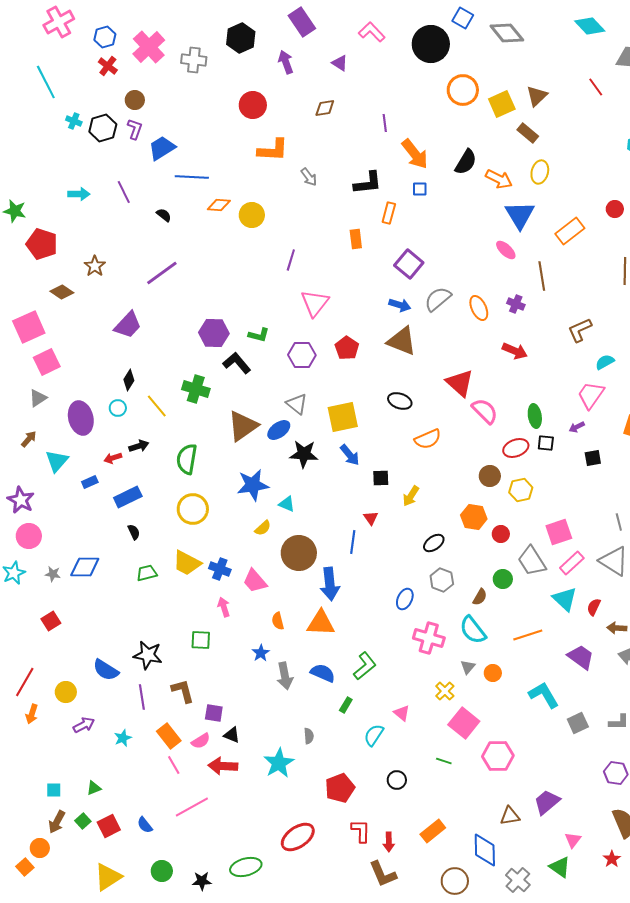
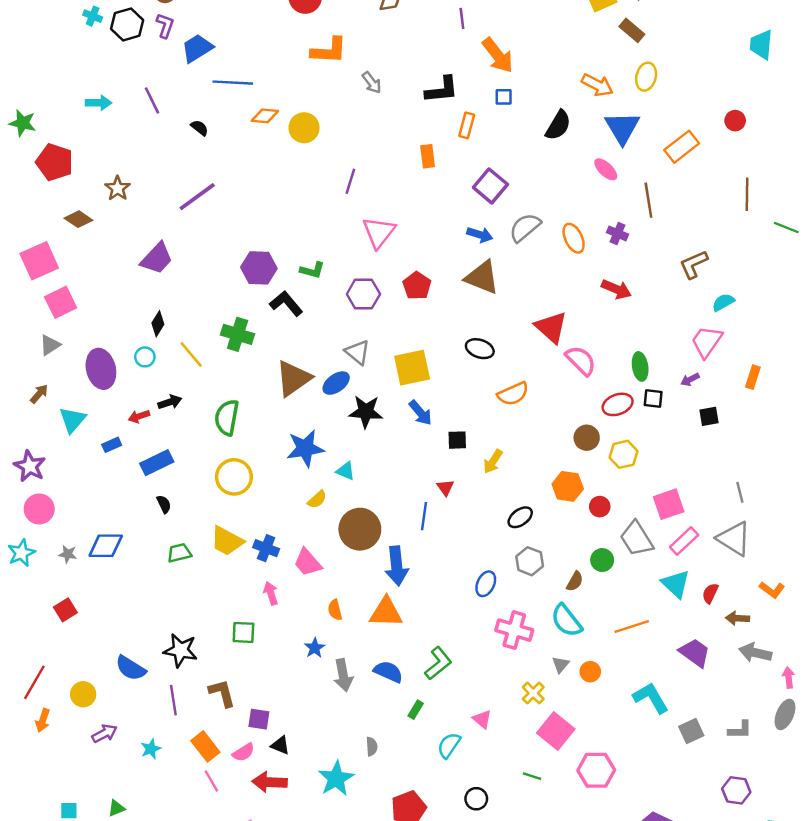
black semicircle: (466, 162) -> (558, 125), moved

